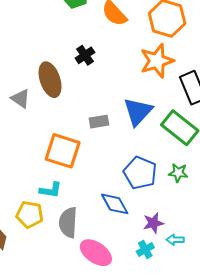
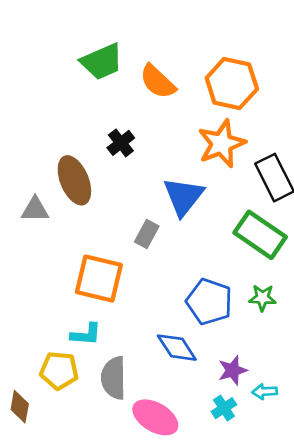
gray triangle: (21, 98) -> (35, 209), turned -30
blue triangle: (138, 111) -> (183, 197), moved
gray rectangle: (99, 122) -> (147, 234), turned -48

